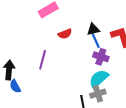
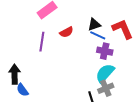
blue line: (96, 40) -> (98, 35), turned -35
purple line: (43, 60) -> (42, 42), moved

